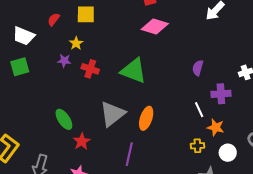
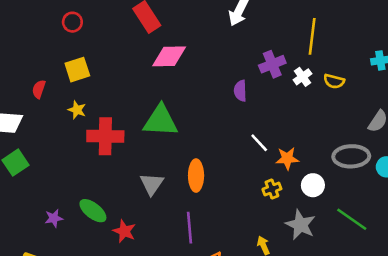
purple star: (64, 61) -> (54, 218), moved
red cross: (90, 69) -> (105, 136), size x1.5
purple cross: (221, 94) -> (272, 64), moved
gray triangle: (112, 114) -> (152, 184), size x0.7

